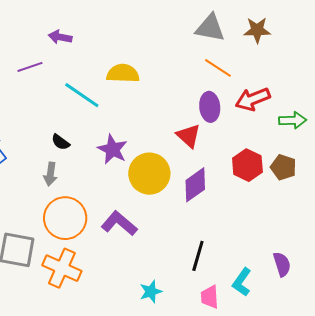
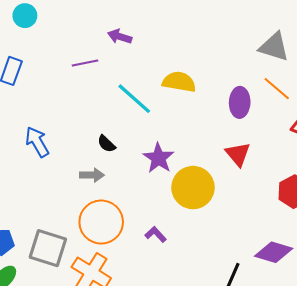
purple ellipse: (210, 107) -> (240, 102), moved
gray arrow: (50, 174) -> (92, 175), turned -105
purple diamond: (195, 185) -> (274, 252), moved, turned 45
purple L-shape: (119, 223) -> (156, 234), size x0.6

